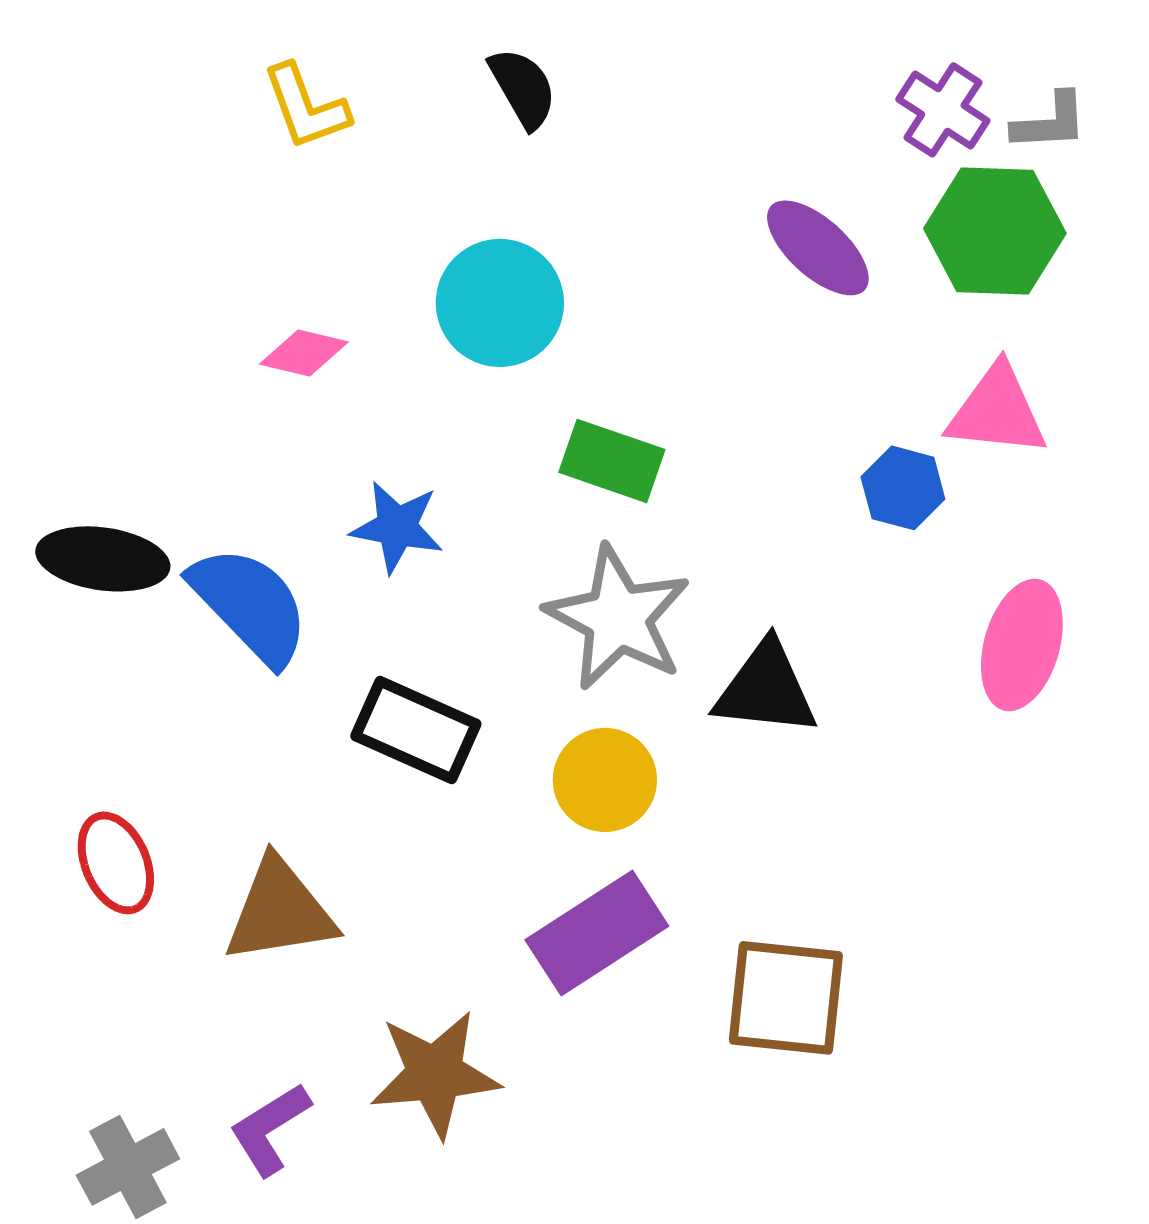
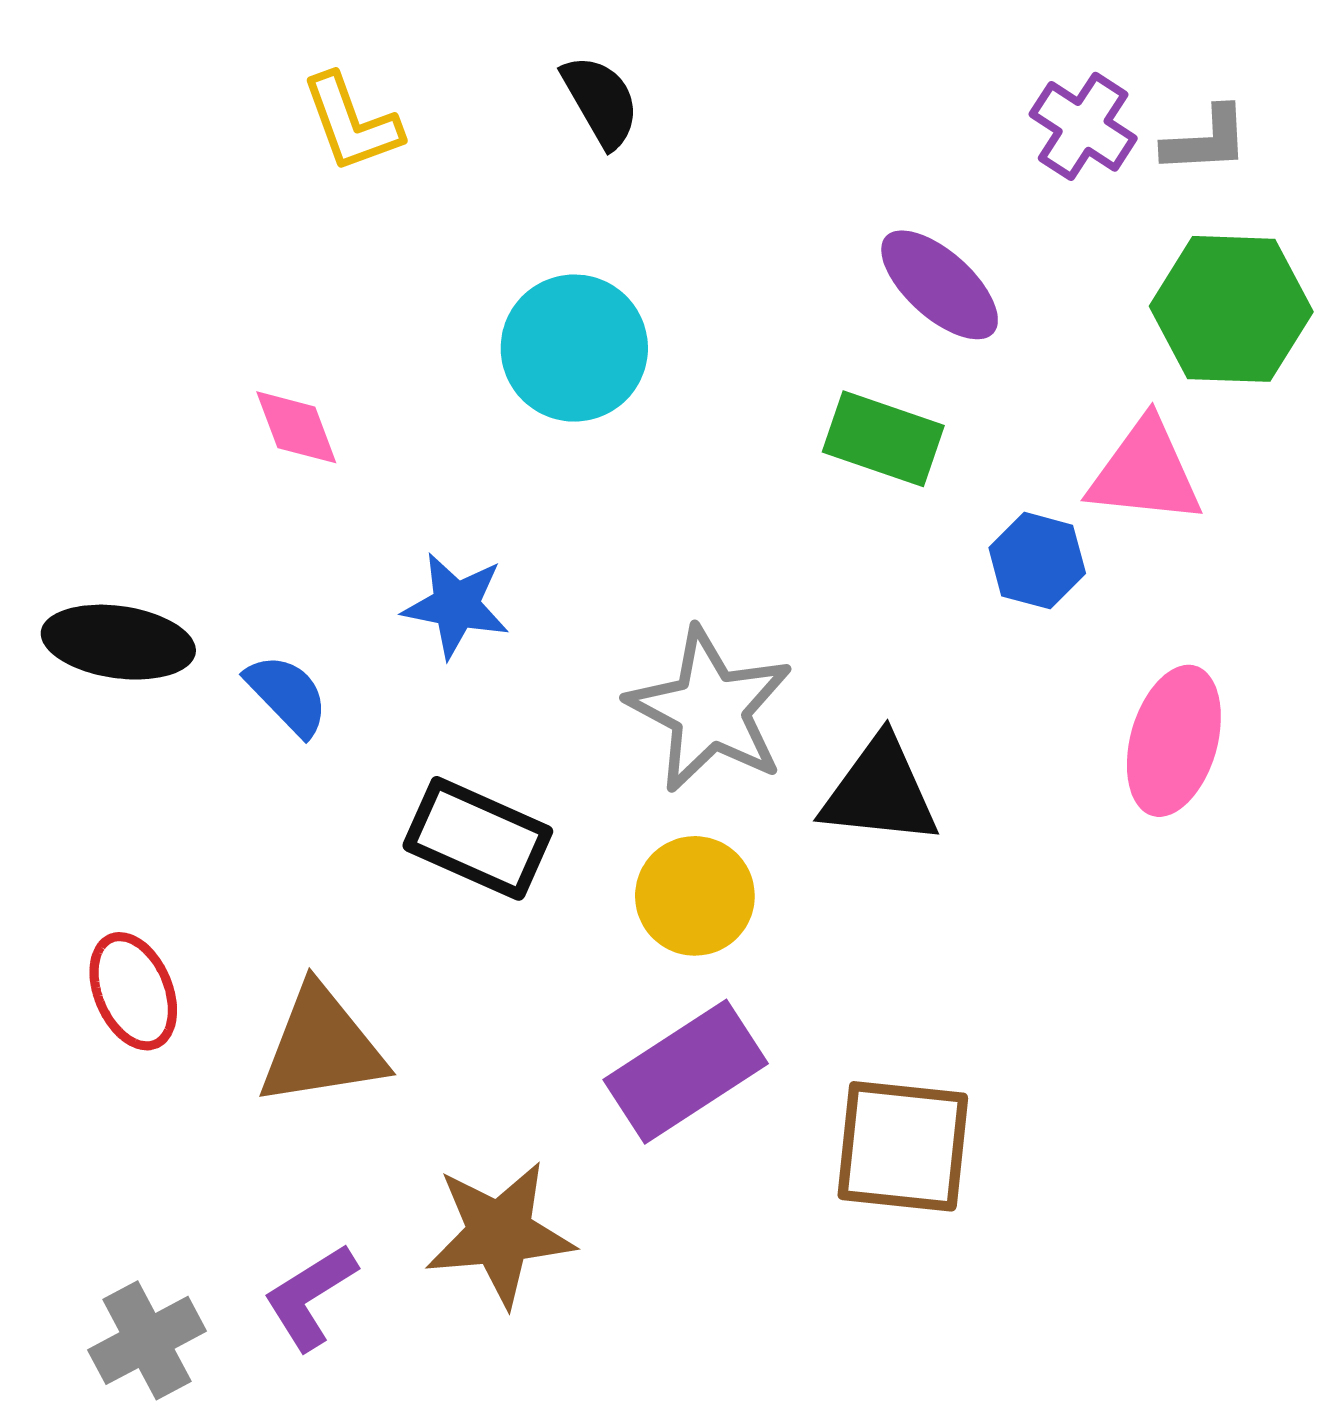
green hexagon: (995, 231) -> (1231, 309), moved
pink diamond: (304, 353) -> (296, 427), moved, turned 56
green rectangle: (612, 461) -> (883, 439), moved
blue semicircle: (250, 605) -> (287, 695), size x0.6

